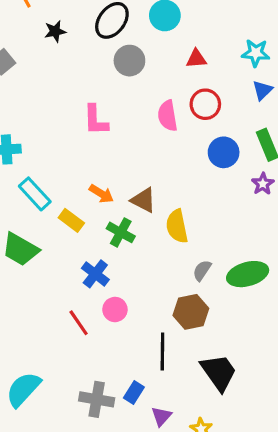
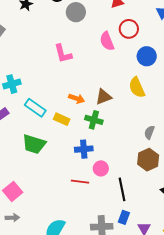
brown triangle: (143, 200) -> (104, 97), turned -36
yellow semicircle: (177, 226) -> (137, 87), moved
blue cross: (95, 274) -> (84, 149), turned -30
red line: (79, 323) -> (80, 182), turned -36
black line: (162, 351) -> (122, 189), moved

